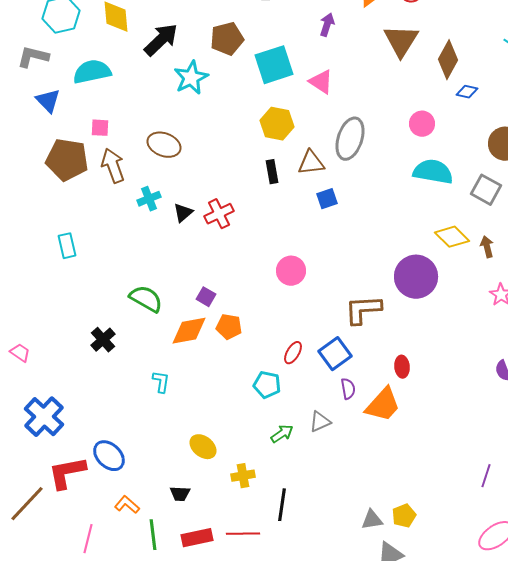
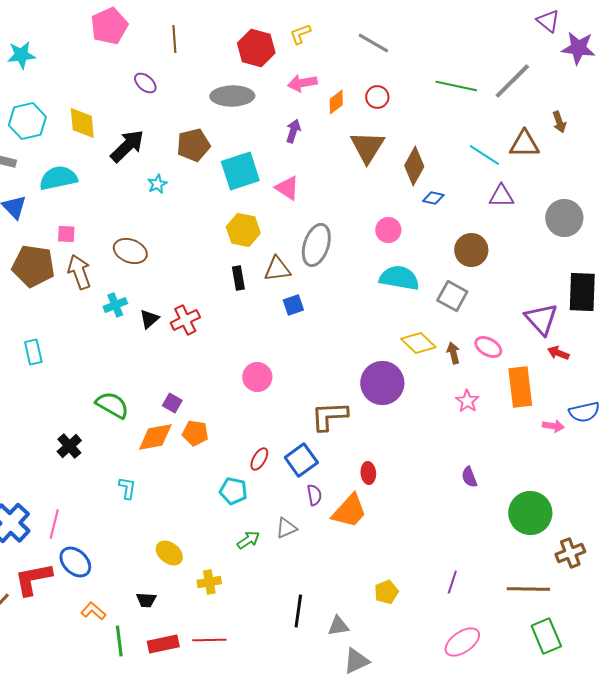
cyan star: (191, 78) -> (157, 184), size x0.6
black line: (282, 505) -> (298, 611), moved
yellow pentagon: (404, 516) -> (386, 592), moved
pink line: (88, 539) -> (54, 524), moved

